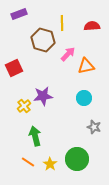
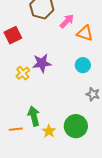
orange triangle: (86, 66) -> (85, 33), turned 30
green arrow: (35, 136) -> (34, 116), moved
orange line: (28, 162) -> (16, 129), moved, turned -40

